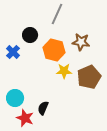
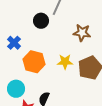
black circle: (30, 35) -> (41, 21), moved
orange hexagon: (54, 50) -> (34, 62), moved

